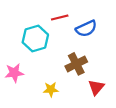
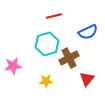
blue semicircle: (86, 29) -> (88, 32), moved
cyan hexagon: (35, 39) -> (47, 44), moved

